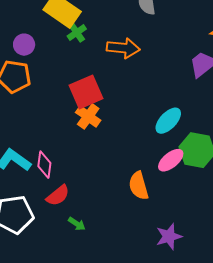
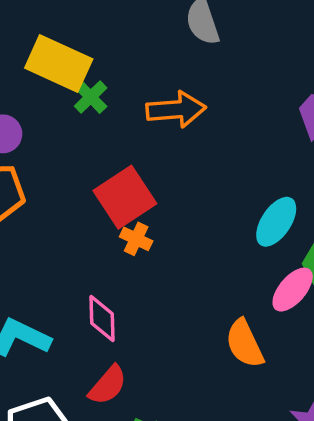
orange cross: (88, 116) -> (136, 239), size x0.7
pink diamond: (44, 165) -> (102, 319), moved

